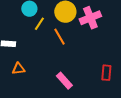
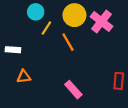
pink cross: (90, 18) -> (101, 22), turned -30

